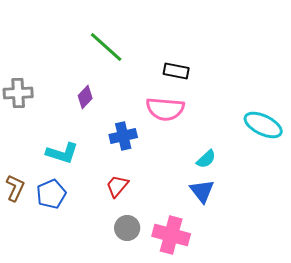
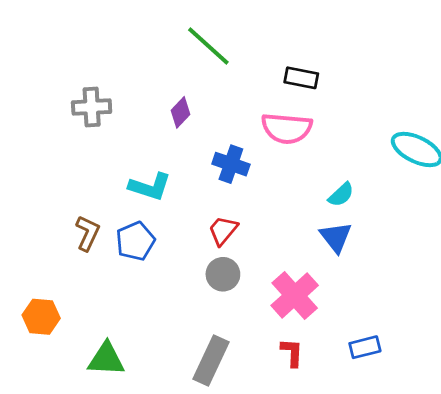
blue cross: (123, 136) -> (231, 164), turned 32
gray circle: (127, 228) -> (223, 274), moved
pink cross: (171, 235) -> (295, 295), turned 33

